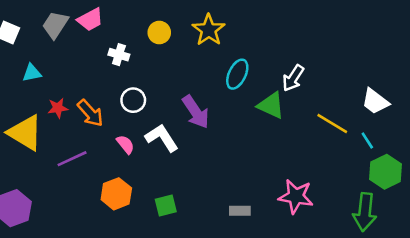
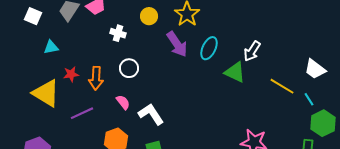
purple arrow: (196, 112) -> (177, 44), moved
orange arrow: (90, 113) -> (96, 78), turned 45
white L-shape: (162, 138) -> (151, 114), moved

